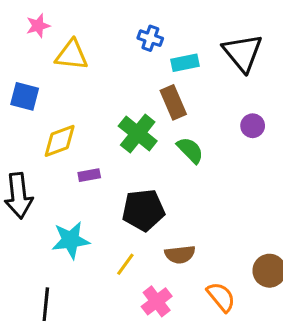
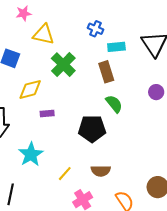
green cross: (138, 134) -> (63, 65), moved
black pentagon: (143, 210) -> (92, 129), moved
cyan star: (71, 240) -> (31, 154), turned -30

